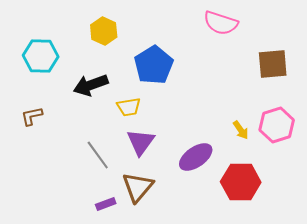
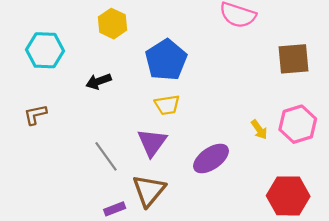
black arrow: (91, 85) -> (99, 81), size x0.7
yellow trapezoid: (129, 107) -> (167, 105), moved
red hexagon: (241, 182) -> (288, 196), moved

